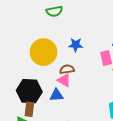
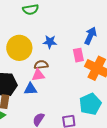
pink triangle: (64, 80) -> (38, 75), turned -40

